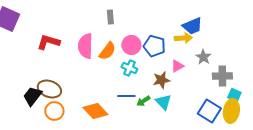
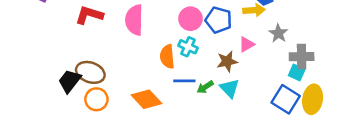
orange semicircle: (107, 51) -> (167, 57), moved, turned 138
cyan square: (234, 95) -> (297, 72), moved

